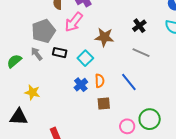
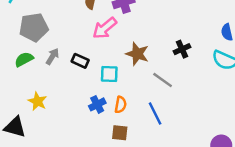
gray pentagon: (43, 31) -> (34, 27), moved
gray line: (141, 53) -> (163, 80), moved
gray arrow: (37, 54) -> (52, 56), turned 56
cyan square: (85, 58) -> (109, 74), turned 35

